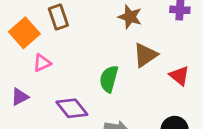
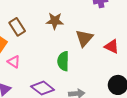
brown star: (130, 17) -> (55, 21), moved
pink triangle: (42, 63) -> (14, 62), turned -48

